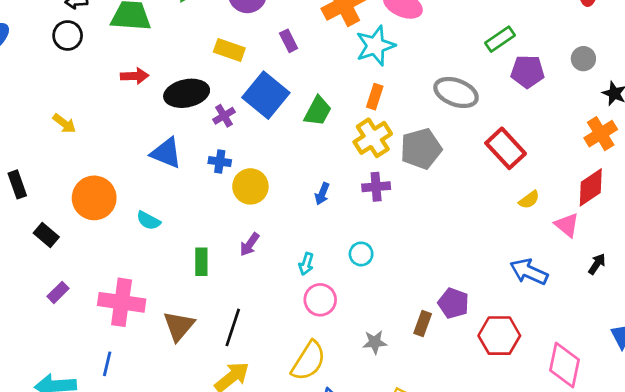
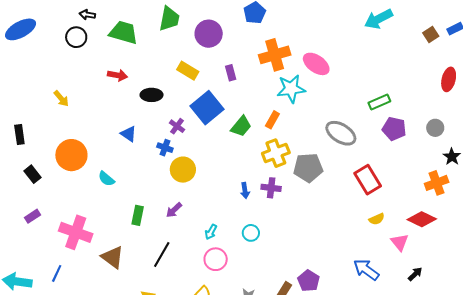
black ellipse: (187, 93) -> (152, 95), size x0.7
orange rectangle: (375, 97) -> (272, 120), moved
purple cross: (224, 116) -> (177, 126), moved, turned -35
blue triangle: (166, 153) -> (129, 134), size x0.7
red diamond: (591, 187) -> (422, 219), turned 48
blue arrow: (322, 194) -> (245, 191), moved, turned -42
brown triangle: (179, 326) -> (113, 257), turned -45
black line: (233, 327) -> (162, 255), moved

